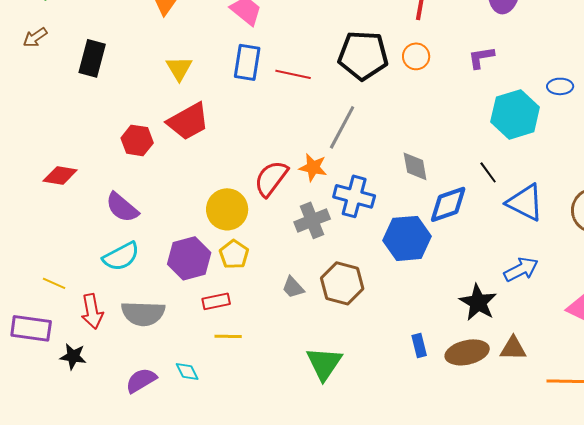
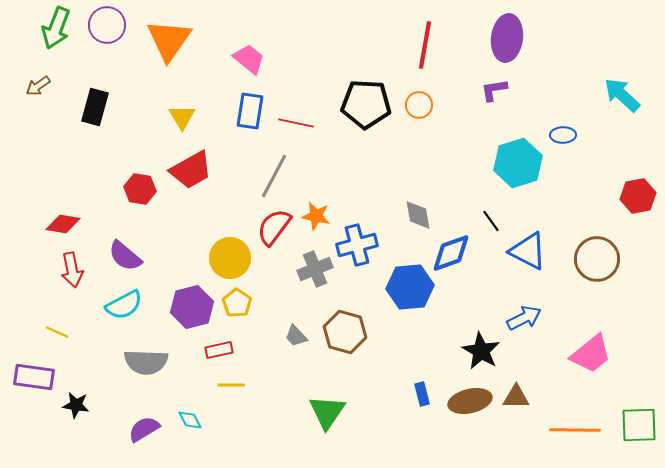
purple L-shape: (481, 57) -> (494, 90), moved
gray line: (342, 127) -> (274, 176), moved
blue cross: (354, 196) -> (357, 245), turned -30
red arrow: (92, 311) -> (72, 270), moved

